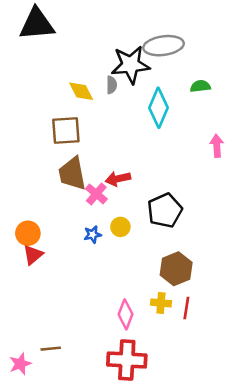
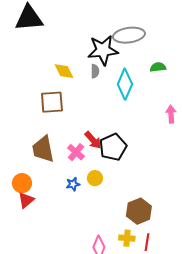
gray semicircle: (112, 85) -> (95, 71), moved
brown trapezoid: (72, 174) -> (43, 149), moved
red arrow: (118, 179) -> (93, 140), turned -120
black pentagon: (165, 210) -> (113, 147), moved

